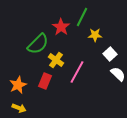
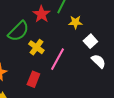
red rectangle: (45, 81) -> (33, 79), moved

